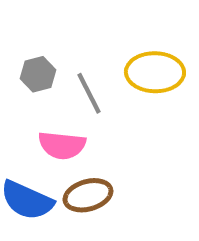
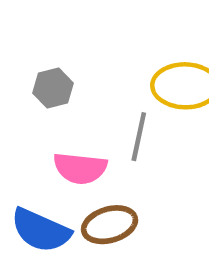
gray line: (89, 93) -> (139, 137), moved, turned 39

